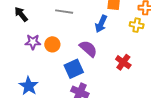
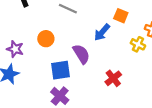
purple star: (33, 42) -> (15, 49), moved

